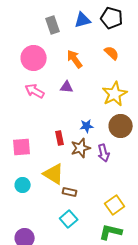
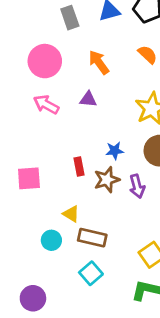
yellow triangle: (54, 174) -> (71, 214), size x0.6
cyan circle: (23, 185) -> (51, 240), moved
brown rectangle: (70, 192) -> (92, 238), size x1.5

